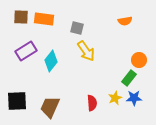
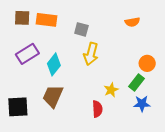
yellow arrow: (86, 51) -> (91, 54), turned 50
yellow star: (115, 98) -> (111, 90), moved
brown trapezoid: (50, 107) -> (53, 96), moved

